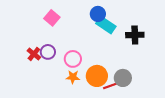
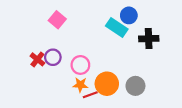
blue circle: (98, 14) -> (129, 15), moved
red line: (110, 86) -> (90, 95), moved

